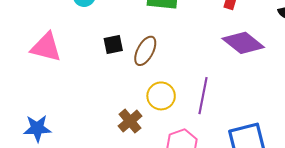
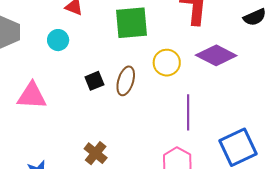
yellow circle: (161, 96) -> (167, 63), moved
brown cross: (130, 121) -> (96, 153), moved

